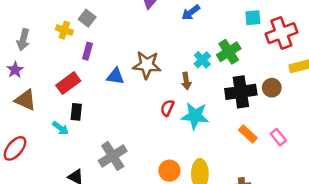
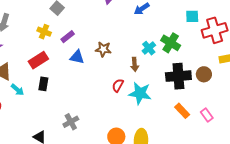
yellow cross: (64, 30) -> (44, 32), moved
purple rectangle: (88, 51) -> (68, 37), moved, turned 32
green cross: (229, 52) -> (171, 43), turned -30
brown star: (147, 65) -> (103, 49), size x0.7
cyan arrow: (60, 128) -> (17, 90), moved
gray cross: (113, 156) -> (71, 122), size x0.7

